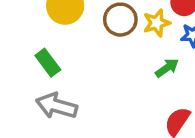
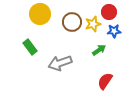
gray arrow: (56, 106) -> (60, 63), moved, turned -35

